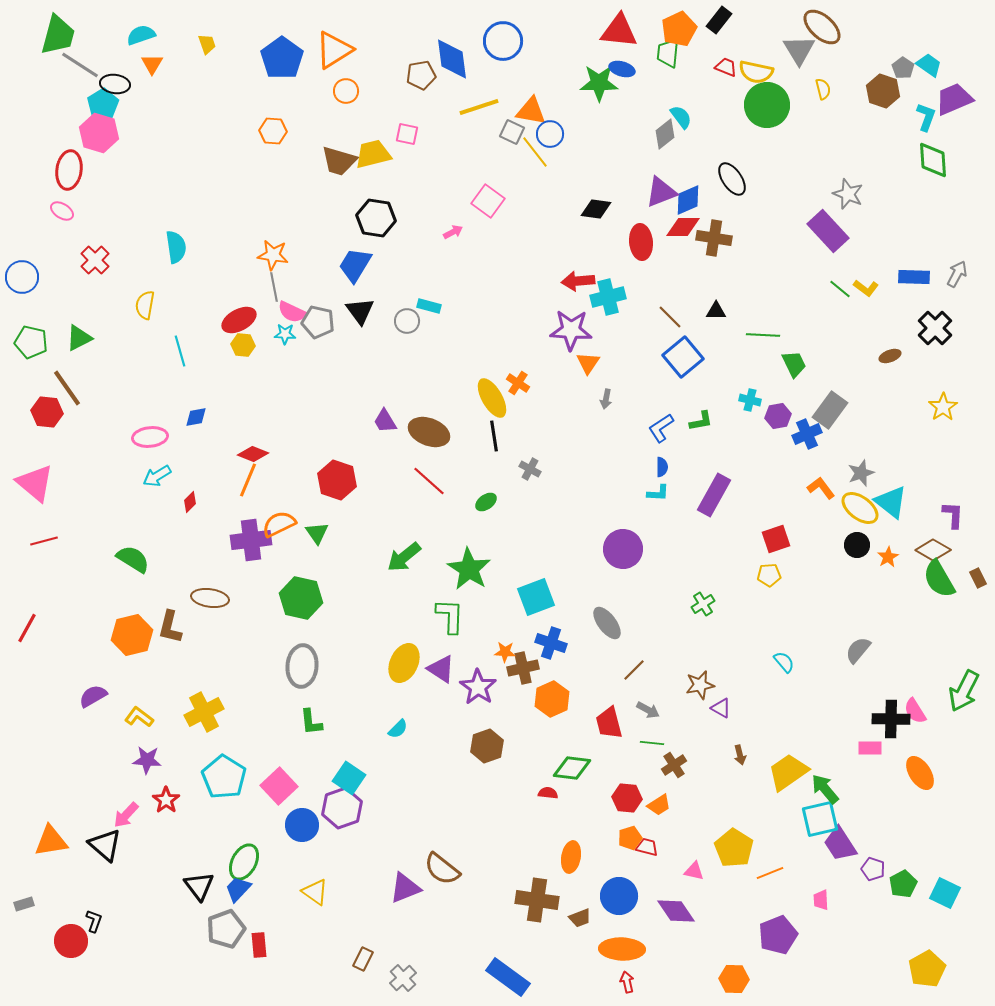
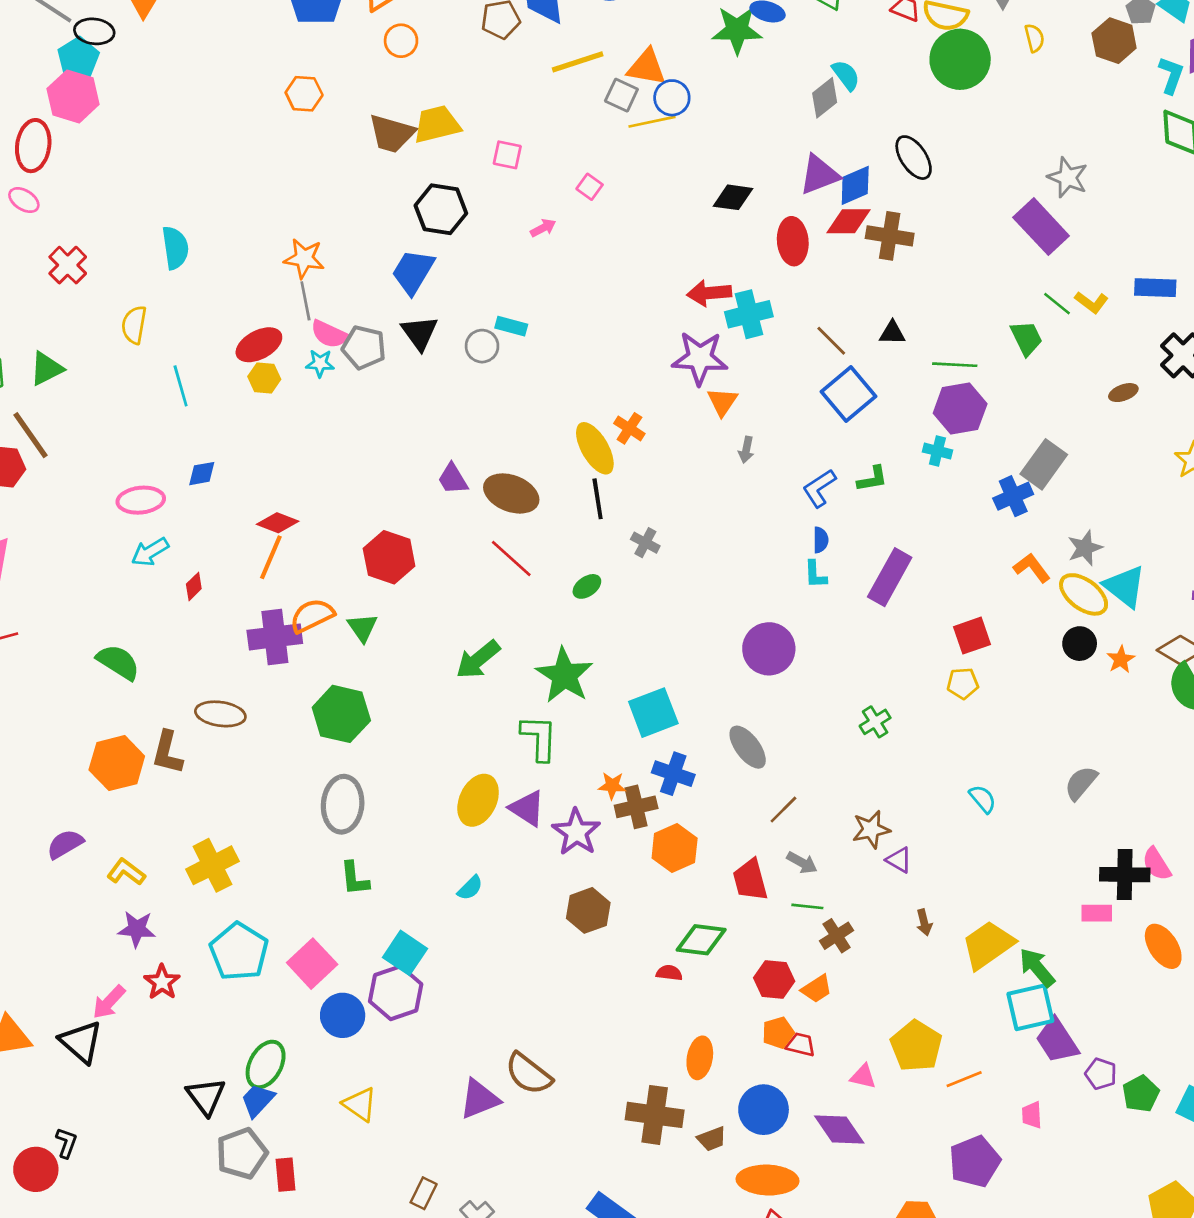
pink square: (407, 134) -> (507, 155), moved
yellow line: (535, 152) -> (652, 122), turned -64
pink square: (488, 201) -> (590, 187), size x0.6
green trapezoid: (794, 364) -> (1026, 338), moved
purple hexagon: (778, 416) -> (960, 409), moved, size x1.5
cyan L-shape: (658, 493) -> (815, 574), turned 85

